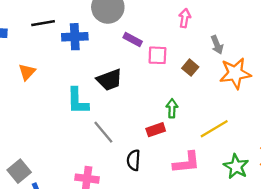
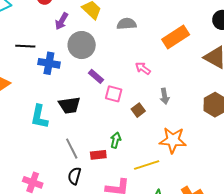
pink arrow: (185, 18) -> (143, 68), turned -77
orange star: (235, 73) -> (173, 140), moved
gray line: (103, 132) -> (72, 149), moved

